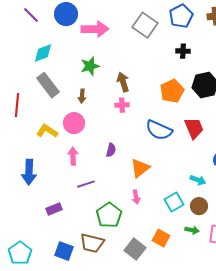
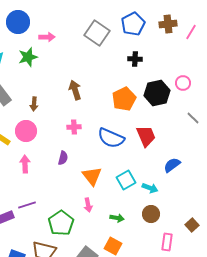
pink arrow: (95, 29) -> (47, 37), size x0.6
green star: (90, 66) -> (28, 57), moved
pink cross: (122, 105) -> (74, 127), moved
orange triangle: (140, 168) -> (92, 176), turned -30
purple line: (86, 184) -> (27, 205), moved
cyan square: (174, 202) -> (126, 180), moved
green arrow: (192, 230) -> (117, 218), moved

